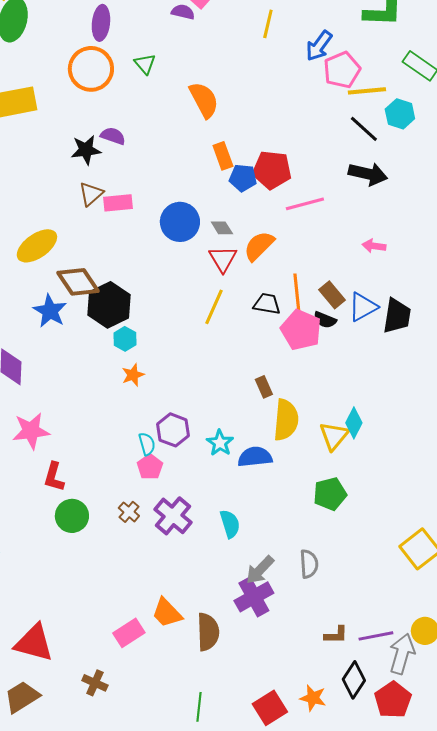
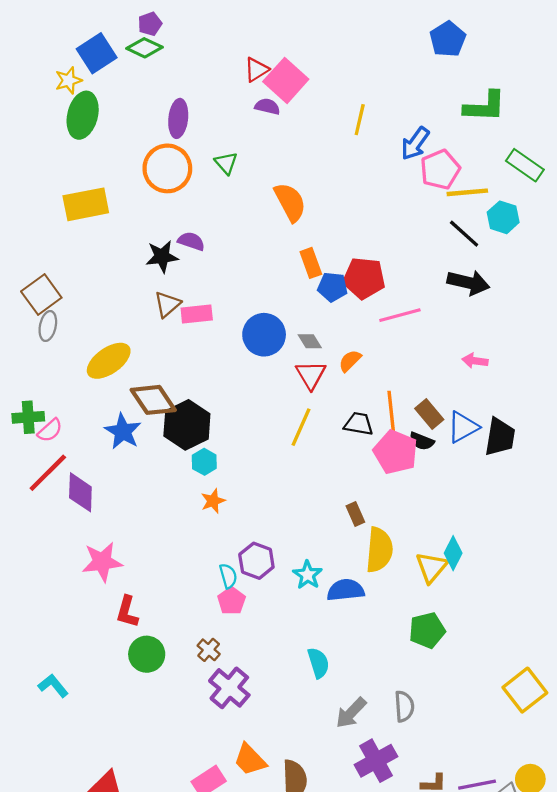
orange semicircle: (259, 246) -> (350, 361), size x0.7
purple cross: (173, 516) -> (229, 688), moved
purple cross: (254, 597) -> (376, 761), moved

